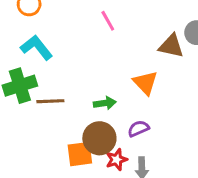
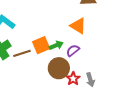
purple semicircle: (138, 129) -> (73, 51), moved
orange square: (80, 154) -> (41, 45), moved

